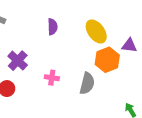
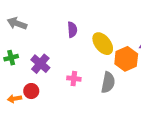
yellow ellipse: (96, 31) -> (103, 44), moved

